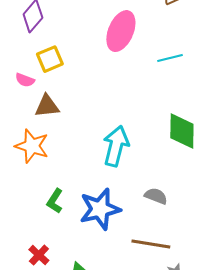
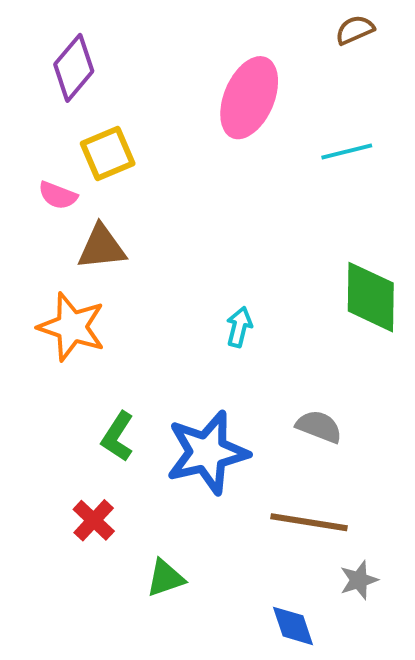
cyan arrow: (116, 146) -> (239, 327), size x0.5
red cross: (39, 255) -> (94, 520), moved

